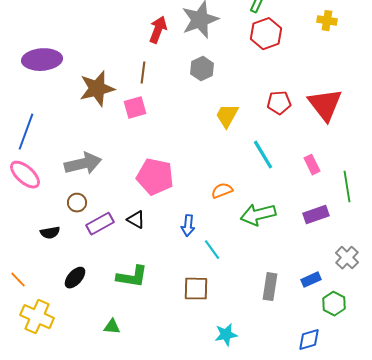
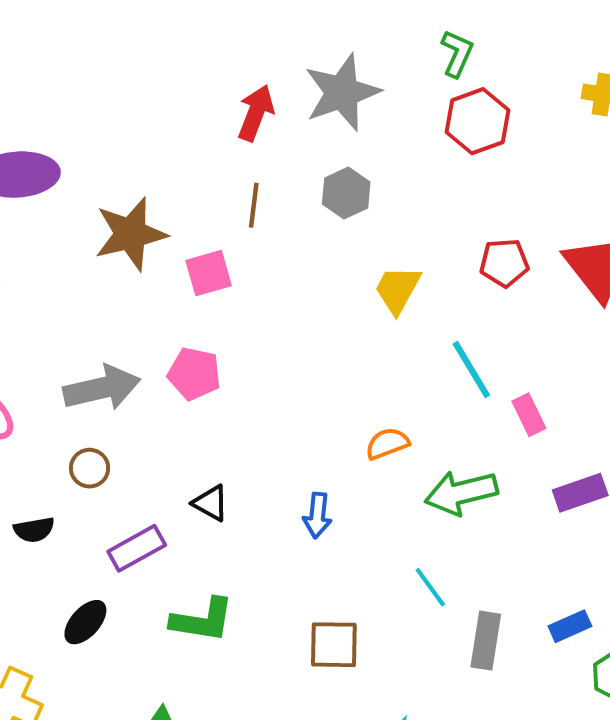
brown line: (143, 73) -> (254, 205), moved
pink rectangle: (312, 165) -> (529, 415), moved
pink pentagon: (155, 177) -> (194, 374), moved, size x0.7
purple rectangle: (100, 224) -> (137, 548), moved
cyan line: (212, 250) -> (430, 587), moved

